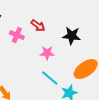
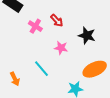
cyan line: (50, 78) -> (42, 69), moved

